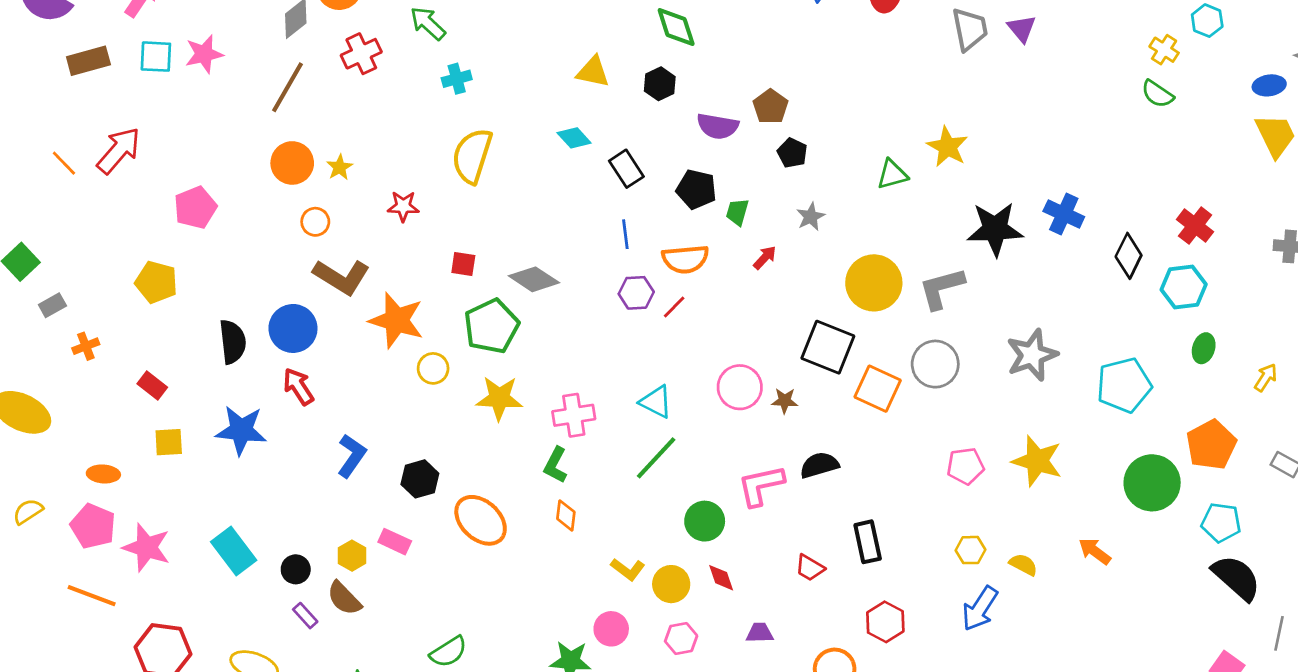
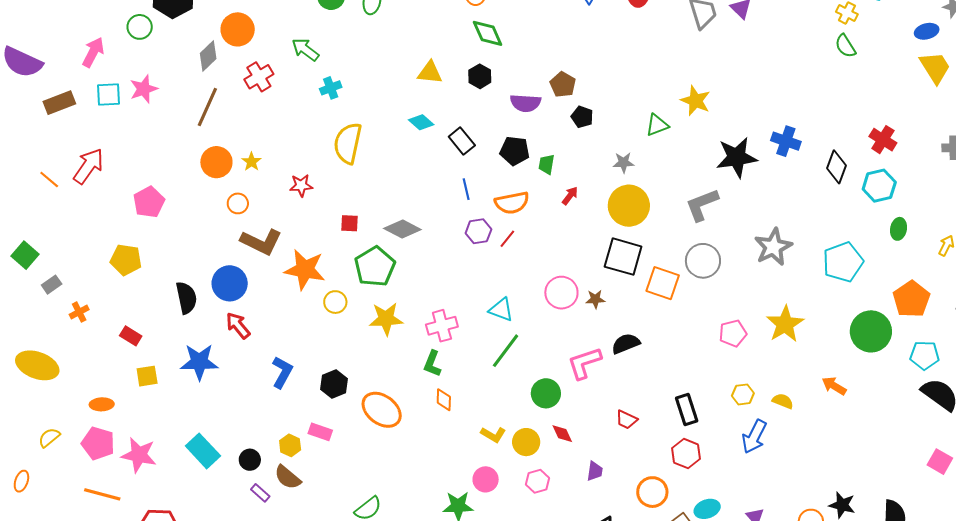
green semicircle: (1157, 94) -> (845, 46), turned 30
gray star: (811, 217) -> (624, 163), moved, turned 30
yellow circle: (874, 283) -> (629, 206), moved
yellow star: (1037, 461) -> (785, 324), turned 30
black rectangle: (868, 542) -> (687, 410), moved
purple trapezoid: (760, 633) -> (595, 471), turned 105

